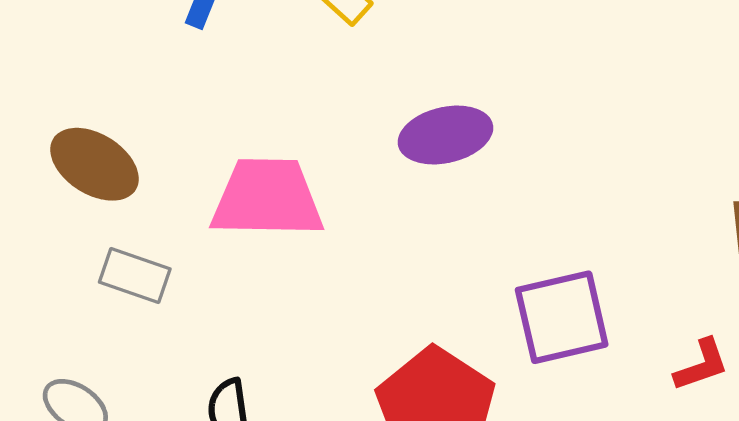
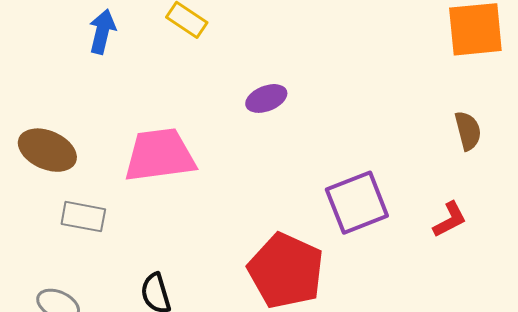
purple ellipse: (445, 135) -> (266, 98), size x0.7

